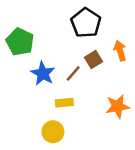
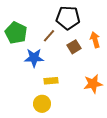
black pentagon: (86, 23) -> (68, 18), turned -30
blue star: (43, 73) -> (34, 58), turned -30
brown line: (73, 73) -> (49, 36), moved

